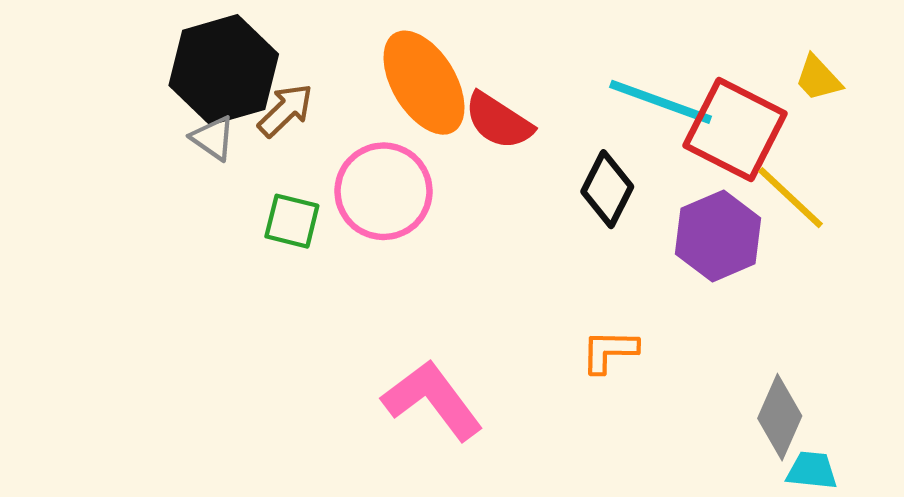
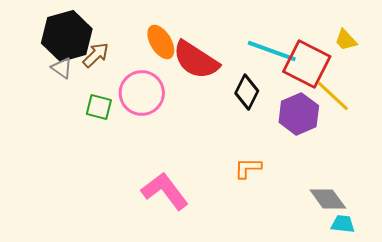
orange ellipse: (424, 83) -> (161, 42), size x0.7
red semicircle: (499, 121) -> (196, 60), size x1.4
gray diamond: (780, 417) -> (328, 199), turned -60

